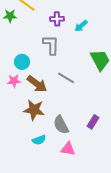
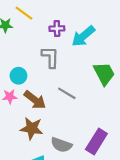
cyan arrow: (81, 26) -> (83, 36), size x1.6
purple rectangle: (93, 122) -> (96, 142), size x1.6
gray semicircle: (61, 125) -> (61, 145), turned -42

